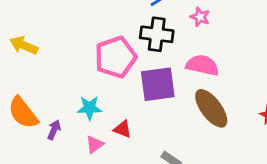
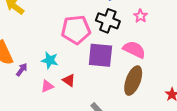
brown ellipse: (211, 108) -> (133, 81), turned 44

